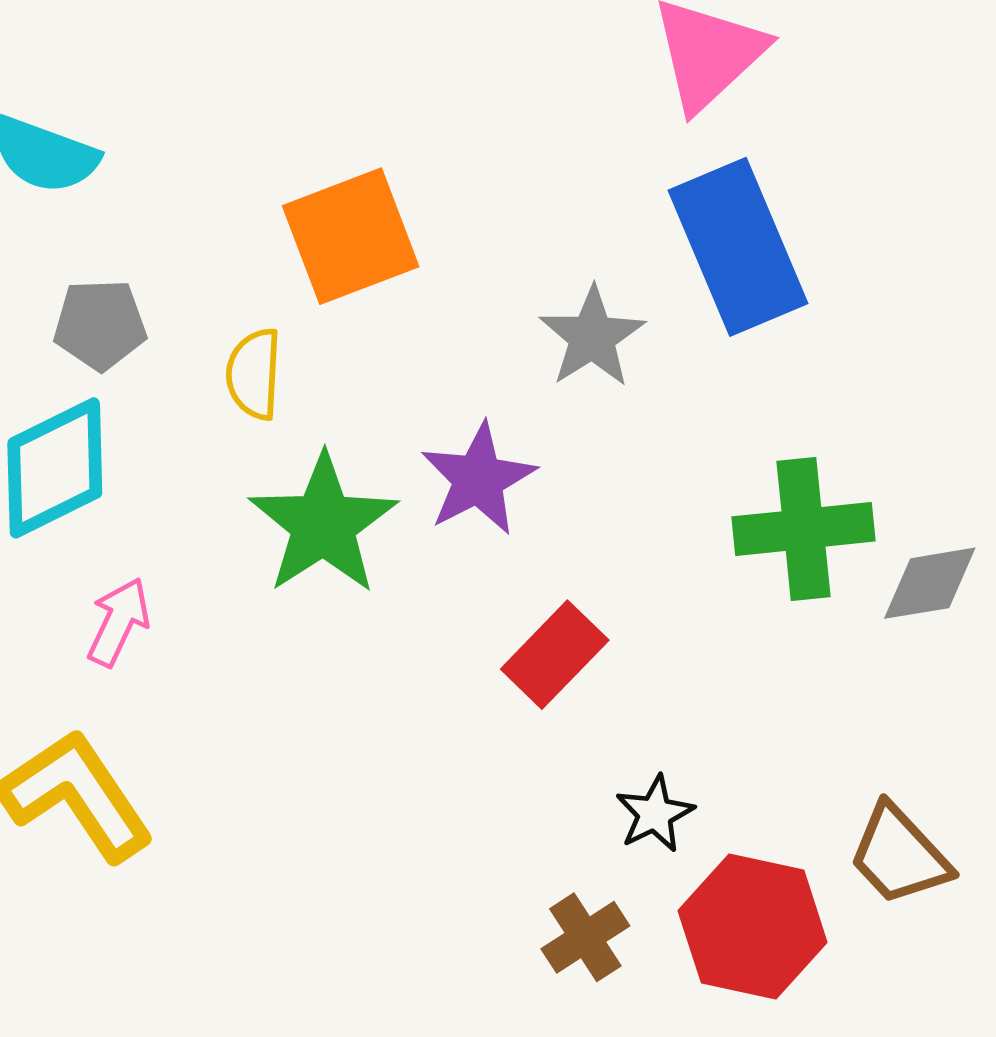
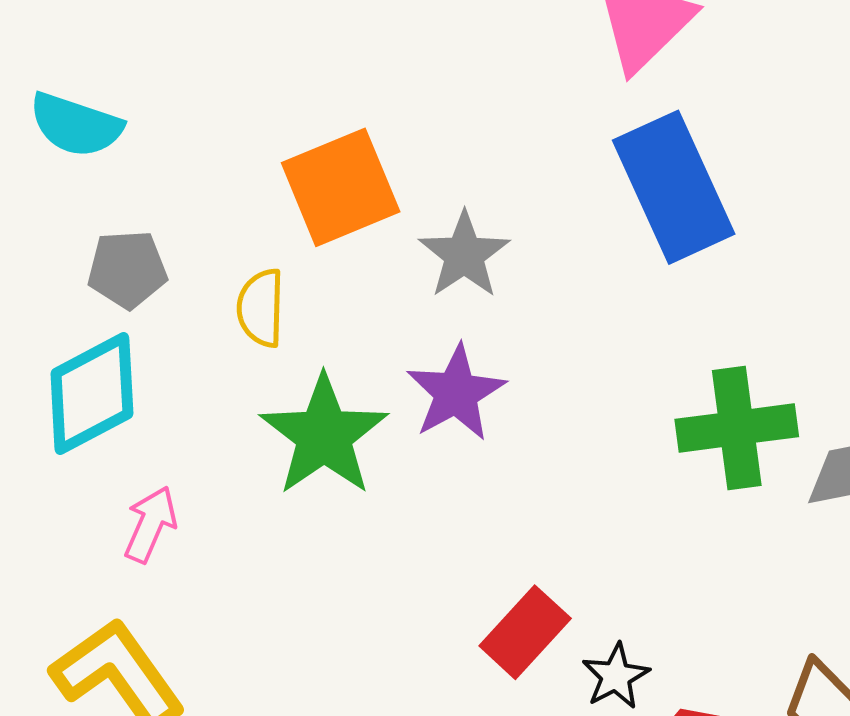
gray star: (592, 337) -> (464, 255), moved
red rectangle: (555, 655) -> (525, 632), moved

